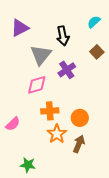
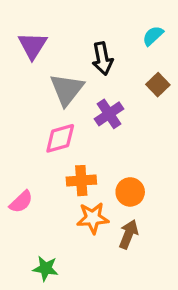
purple triangle: (20, 28) -> (33, 46), turned -30
orange star: (57, 134) -> (93, 218), turned 30

